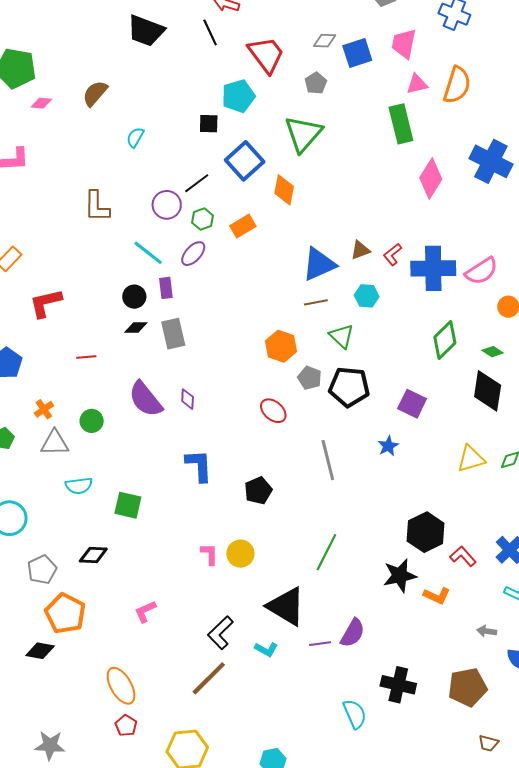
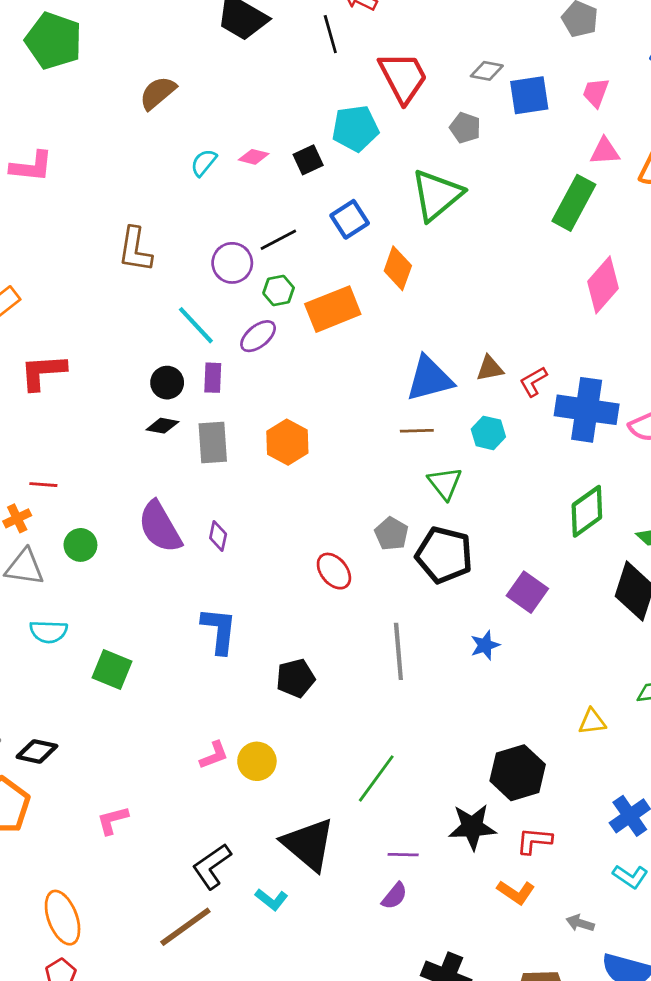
pink trapezoid: (404, 44) -> (596, 93), size x0.7
gray pentagon: (316, 83) -> (465, 128), turned -30
pink diamond: (41, 103) -> (254, 157), moved
black square: (209, 124) -> (308, 160), turned -35
green rectangle: (401, 124) -> (574, 203), turned 33
blue square: (245, 161) -> (350, 219), size x0.7
orange rectangle: (243, 226) -> (333, 309), size x1.5
orange hexagon: (281, 346) -> (287, 442), moved
red line: (86, 357) -> (43, 485), moved
yellow triangle: (471, 459) -> (592, 722), moved, size x0.7
pink L-shape: (209, 554) -> (214, 755), turned 60
black diamond: (93, 555) -> (37, 751), moved
red L-shape: (463, 556) -> (534, 841), moved, turned -52
orange L-shape: (437, 596) -> (516, 892), moved
purple semicircle: (353, 633) -> (394, 896), size x0.7
purple line: (320, 644) -> (403, 855), moved

